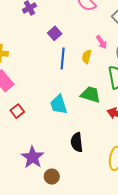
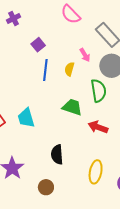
cyan trapezoid: (59, 105) -> (26, 118), moved
brown circle: (52, 177) -> (46, 187), moved

